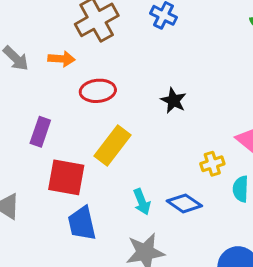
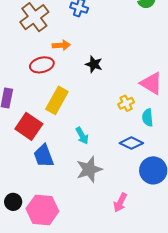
orange arrow: (61, 59) -> (61, 45), moved
red square: (66, 177) -> (29, 126), turned 32
blue diamond: (184, 203) -> (131, 143), moved

